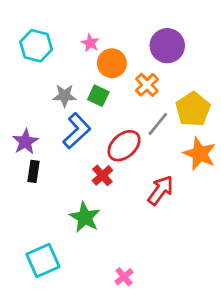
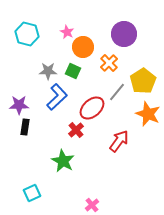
purple star: (25, 142) -> (19, 105), turned 30
cyan square: (43, 261) -> (32, 193), size x0.7

